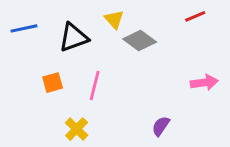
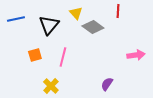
red line: (195, 16) -> (118, 11), moved, turned -64
black triangle: (74, 37) -> (49, 25), turned -30

